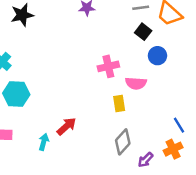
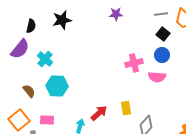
blue circle: (157, 56) -> (162, 55), moved
yellow rectangle: (119, 104) -> (126, 108), moved

